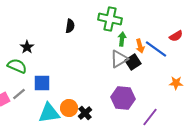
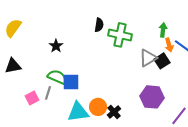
green cross: (110, 19) -> (120, 35), moved
green arrow: (122, 39) -> (163, 30), moved
green semicircle: (17, 66) -> (57, 77), moved
gray line: (19, 94) -> (48, 93), turned -32

